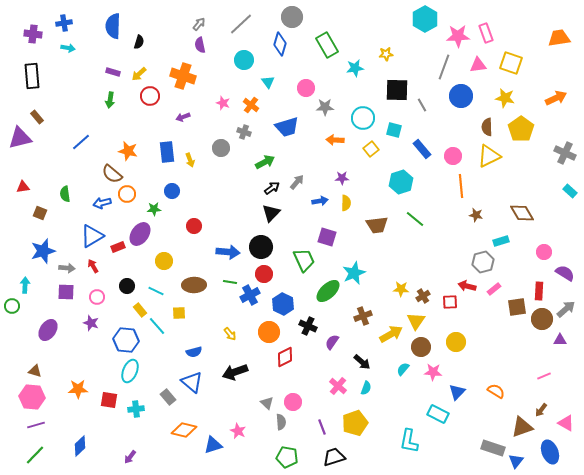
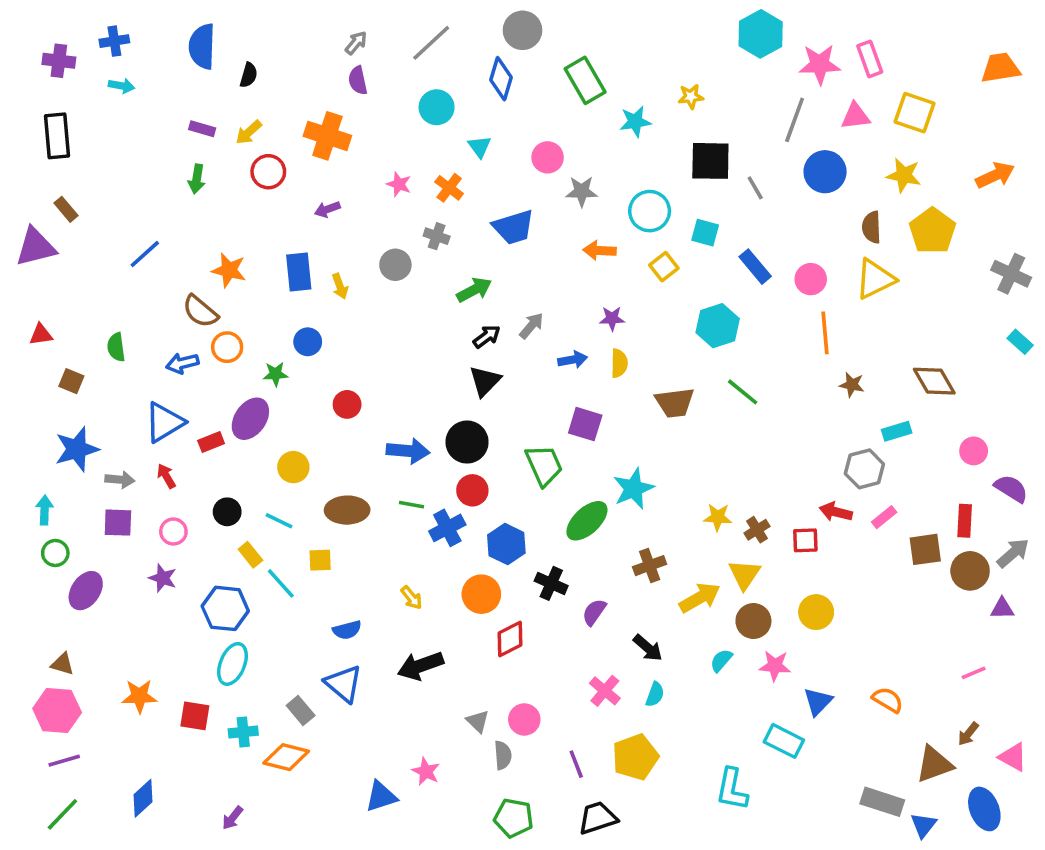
green circle: (12, 306) -> (55, 553), moved
orange diamond: (184, 430) -> (286, 757), moved

